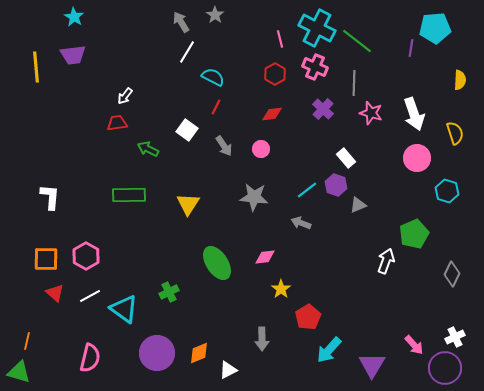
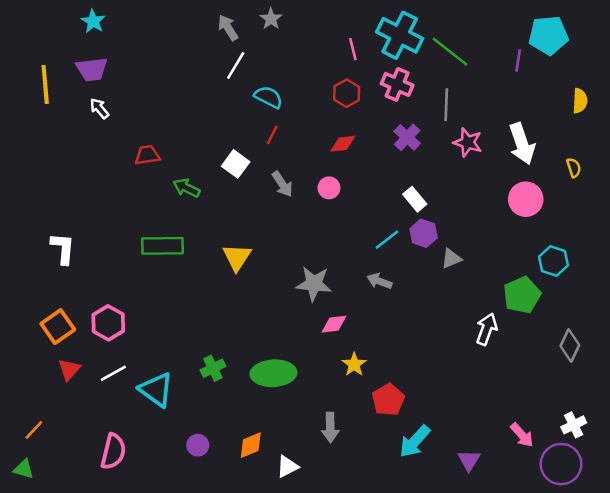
white arrow: (125, 96) -> (99, 108), moved, turned 102
yellow semicircle: (455, 133) -> (574, 168), size x0.7
white rectangle: (346, 158) -> (415, 199), moved
cyan hexagon: (447, 191) -> (553, 261), moved
gray star: (254, 197) -> (314, 284), moved
orange square: (46, 259) -> (58, 327), turned -36
green ellipse: (217, 263) -> (273, 373), moved, turned -60
red triangle: (55, 293) -> (69, 369), turned 30
orange line: (27, 341) -> (34, 430), turned 30
purple circle: (157, 353) -> (198, 445), size x0.5
purple triangle: (372, 365) -> (469, 460), size x0.7
green triangle: (19, 372) -> (24, 469), size x0.7

